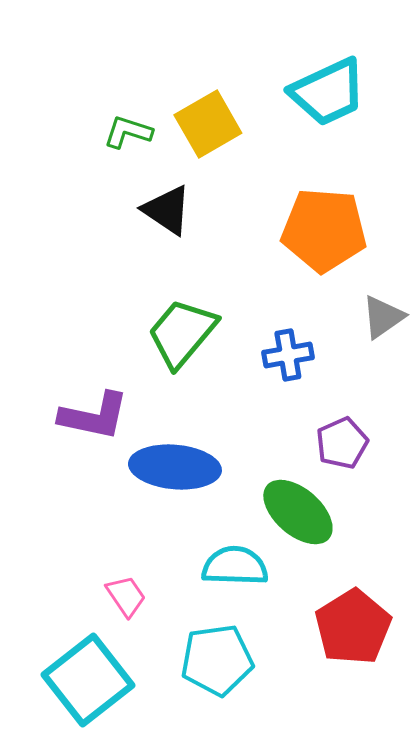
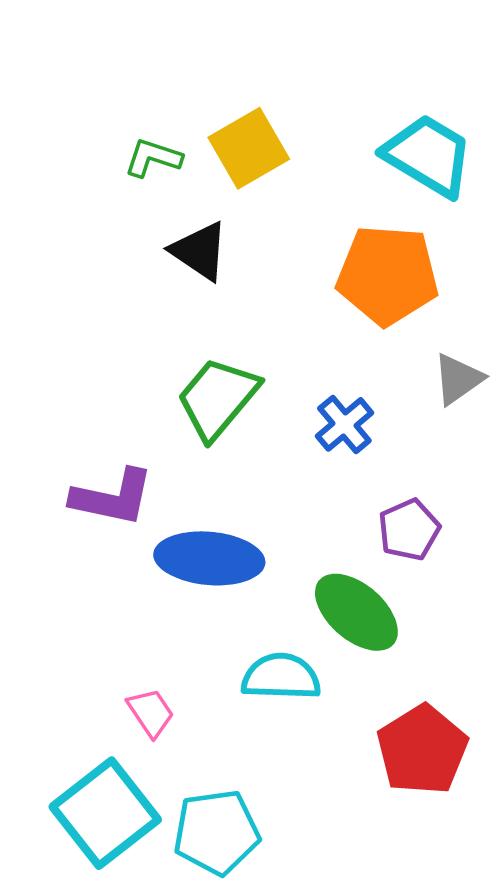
cyan trapezoid: (328, 92) -> (428, 155), moved, turned -124
blue cross: (288, 355) -> (344, 424), turned -30
cyan pentagon: (217, 660) -> (216, 832), moved

